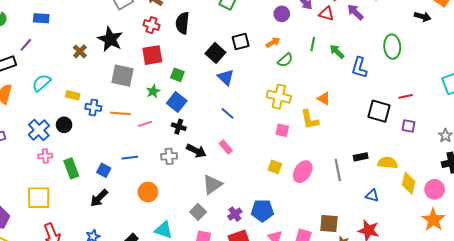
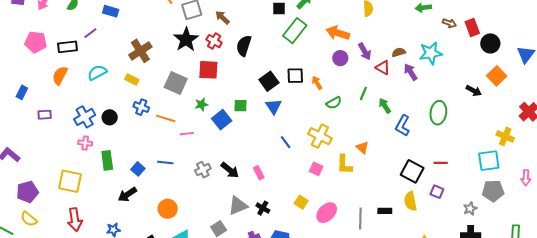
black star: (110, 39) -> (186, 39), moved
orange arrow: (273, 42) -> (317, 83), moved, turned -104
brown cross: (80, 51) -> (140, 51), size x1.6
green square: (177, 75) -> (240, 106), moved, turned -32
yellow rectangle: (73, 95) -> (132, 80), moved
blue line: (228, 113) -> (286, 142), moved
black cross: (179, 127) -> (263, 208), moved
gray cross: (169, 156) -> (203, 170), turned -35
yellow semicircle: (388, 163) -> (410, 201), moved, turned -120
orange circle: (148, 192) -> (168, 209), moved

